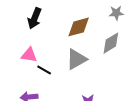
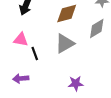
black line: (44, 70) -> (35, 53), turned 40

